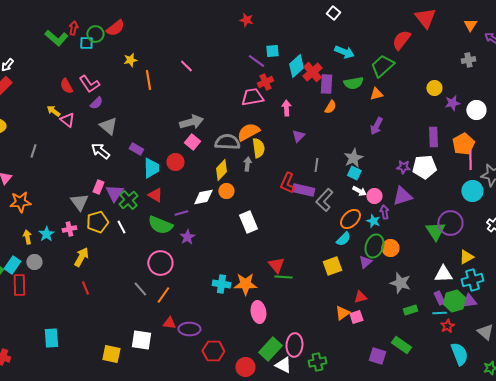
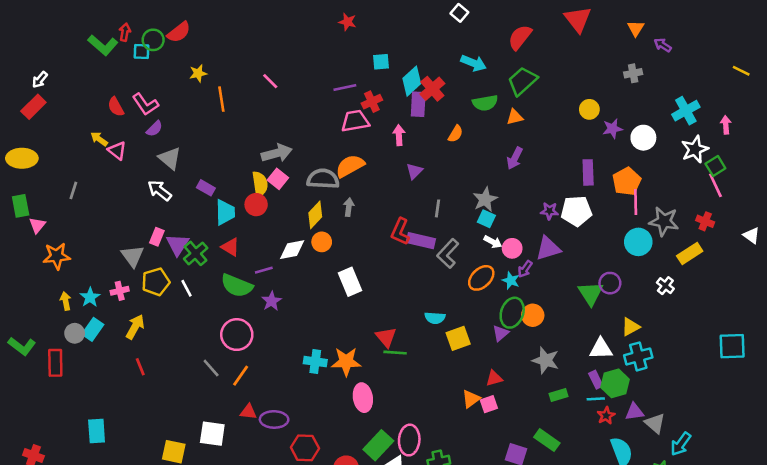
red semicircle: (401, 40) -> (520, 37), moved
purple line: (256, 61) -> (345, 87), moved, turned -48
purple rectangle: (326, 84) -> (418, 104), moved
yellow semicircle: (258, 148) -> (260, 184), moved
purple arrow: (384, 212) -> (525, 269), turned -136
purple circle: (450, 223) -> (610, 283), size x0.7
cyan semicircle: (343, 239) -> (435, 318), moved, turned 49
cyan rectangle: (12, 265) -> (93, 329), moved
purple triangle: (469, 301) -> (634, 412), moved

